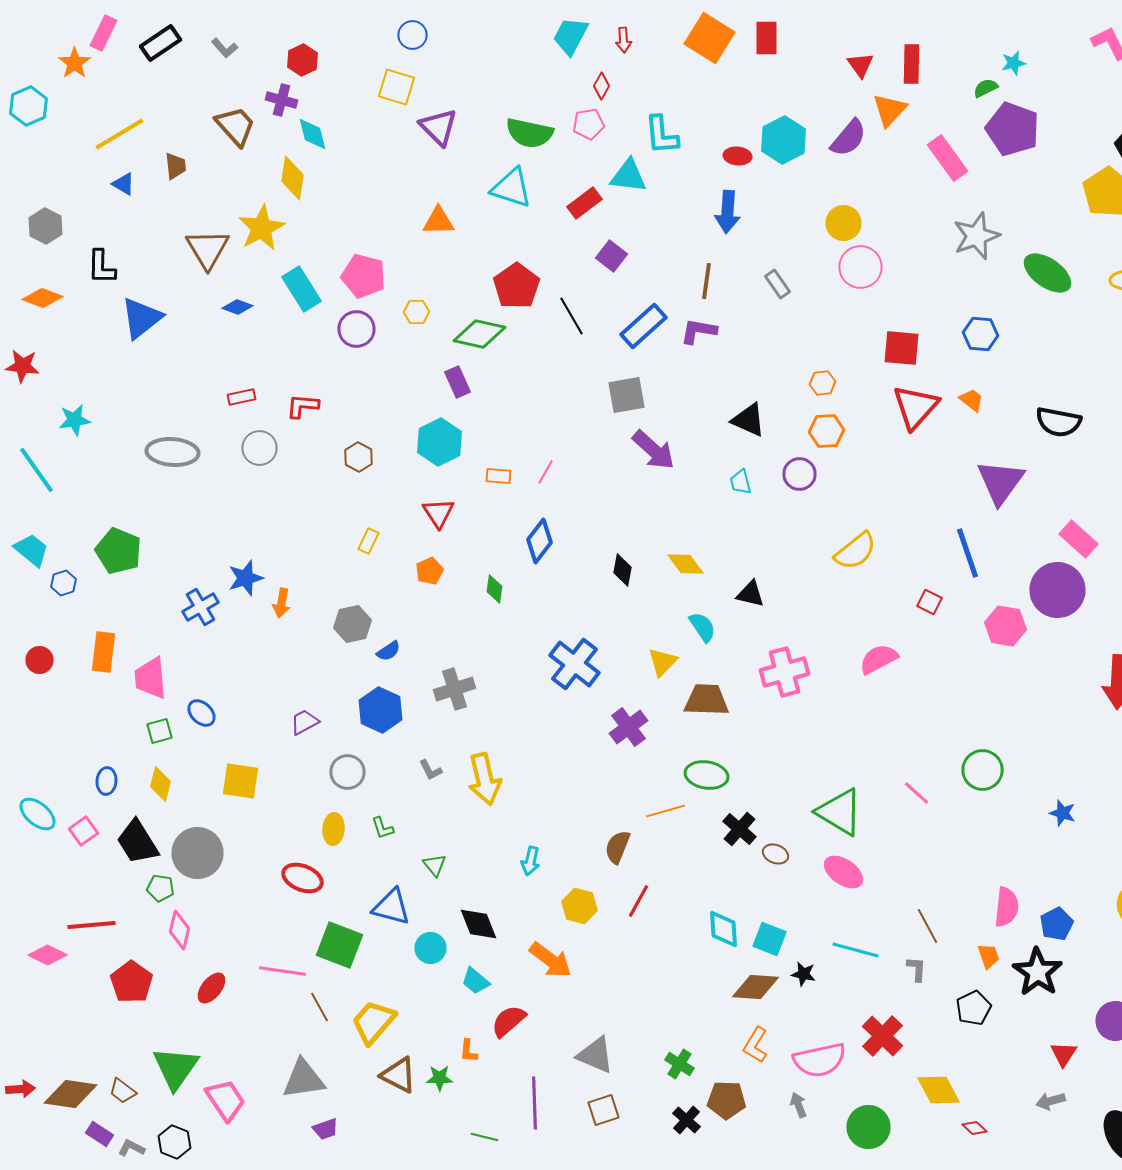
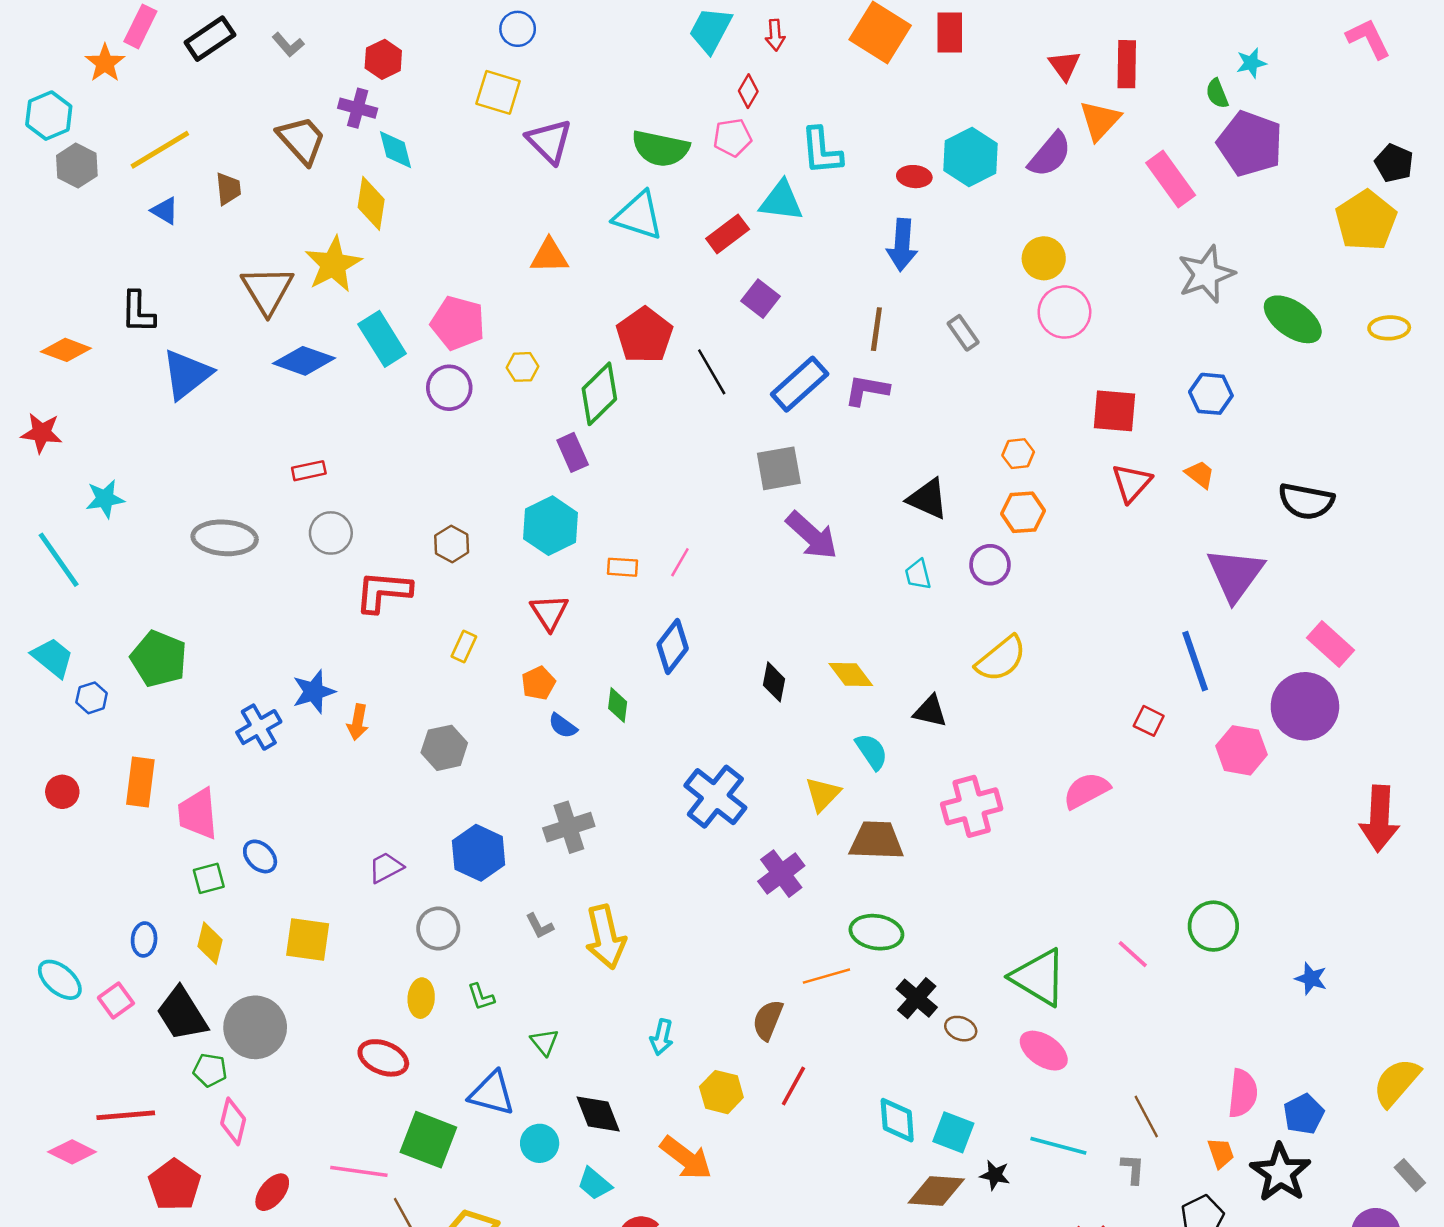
green semicircle: (986, 88) -> (1217, 94), turned -85
gray hexagon: (46, 226) -> (77, 166), moved
blue diamond: (238, 307) -> (304, 361), size x1.6
green diamond: (480, 334) -> (599, 394), turned -57
red L-shape: (302, 406) -> (383, 592), moved, size x1.4
red triangle: (916, 407) -> (1132, 483), size x0.7
yellow semicircle: (856, 551) -> (1001, 659), moved
blue semicircle: (388, 651) -> (563, 726), moved, turned 70

